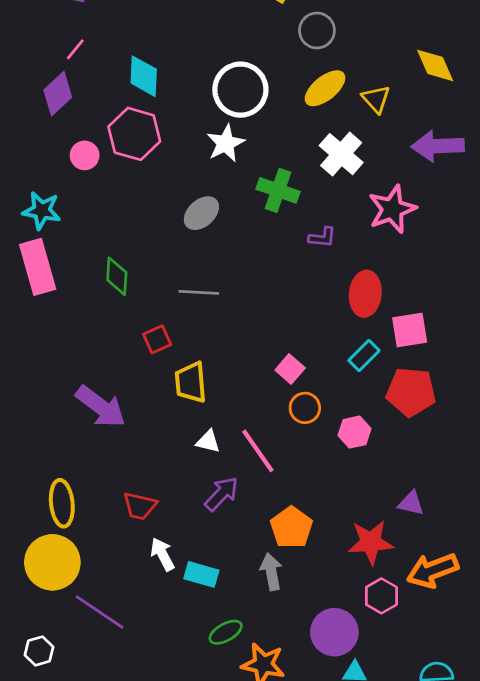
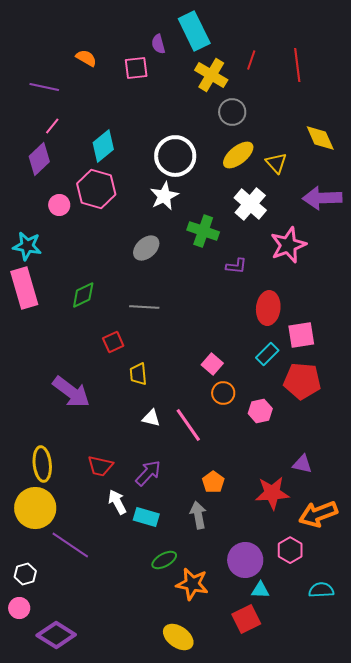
cyan diamond: (144, 76) -> (103, 146), turned 48
green diamond: (117, 276) -> (83, 295), turned 60
yellow trapezoid: (191, 382) -> (138, 374), size x0.7
purple arrow: (222, 494) -> (148, 473), moved
orange pentagon: (291, 527) -> (213, 482), size x0.7
pink hexagon: (381, 596) -> (290, 550), moved

